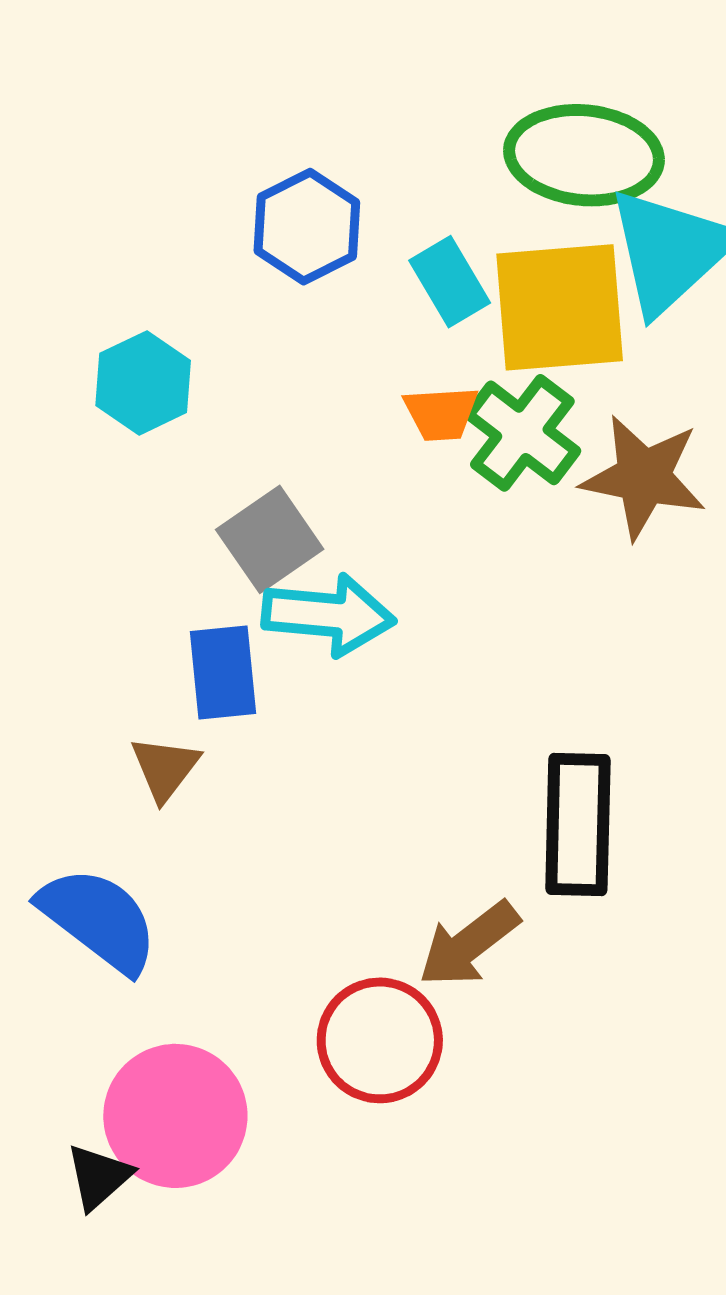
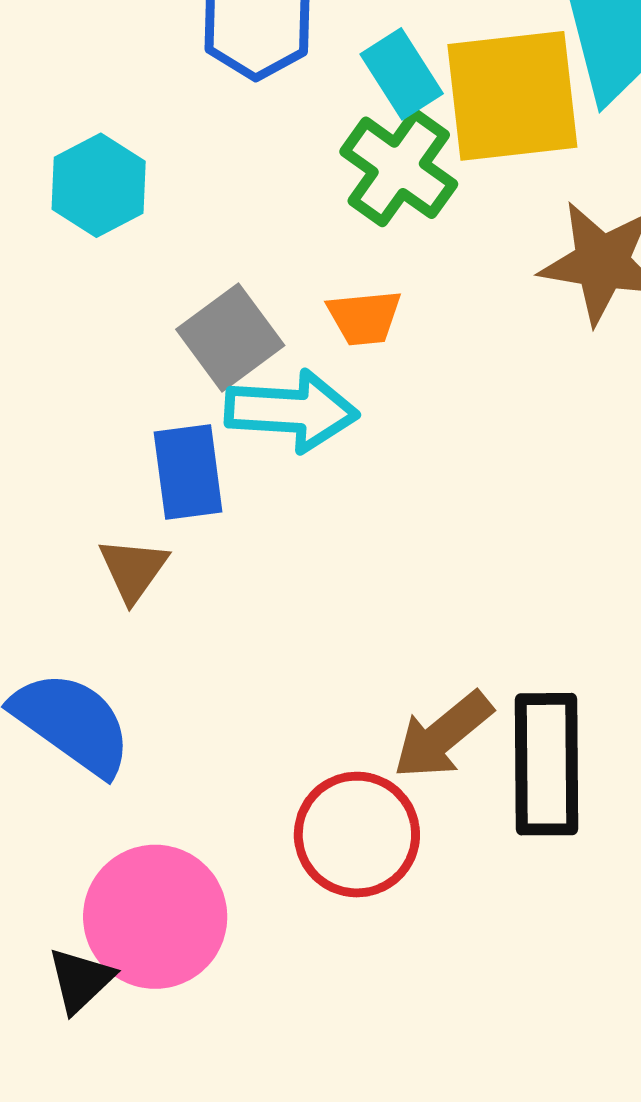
orange trapezoid: (441, 413) -> (364, 318), moved
green cross: (522, 433) -> (399, 168), moved
black rectangle: (578, 825) -> (547, 764), moved

